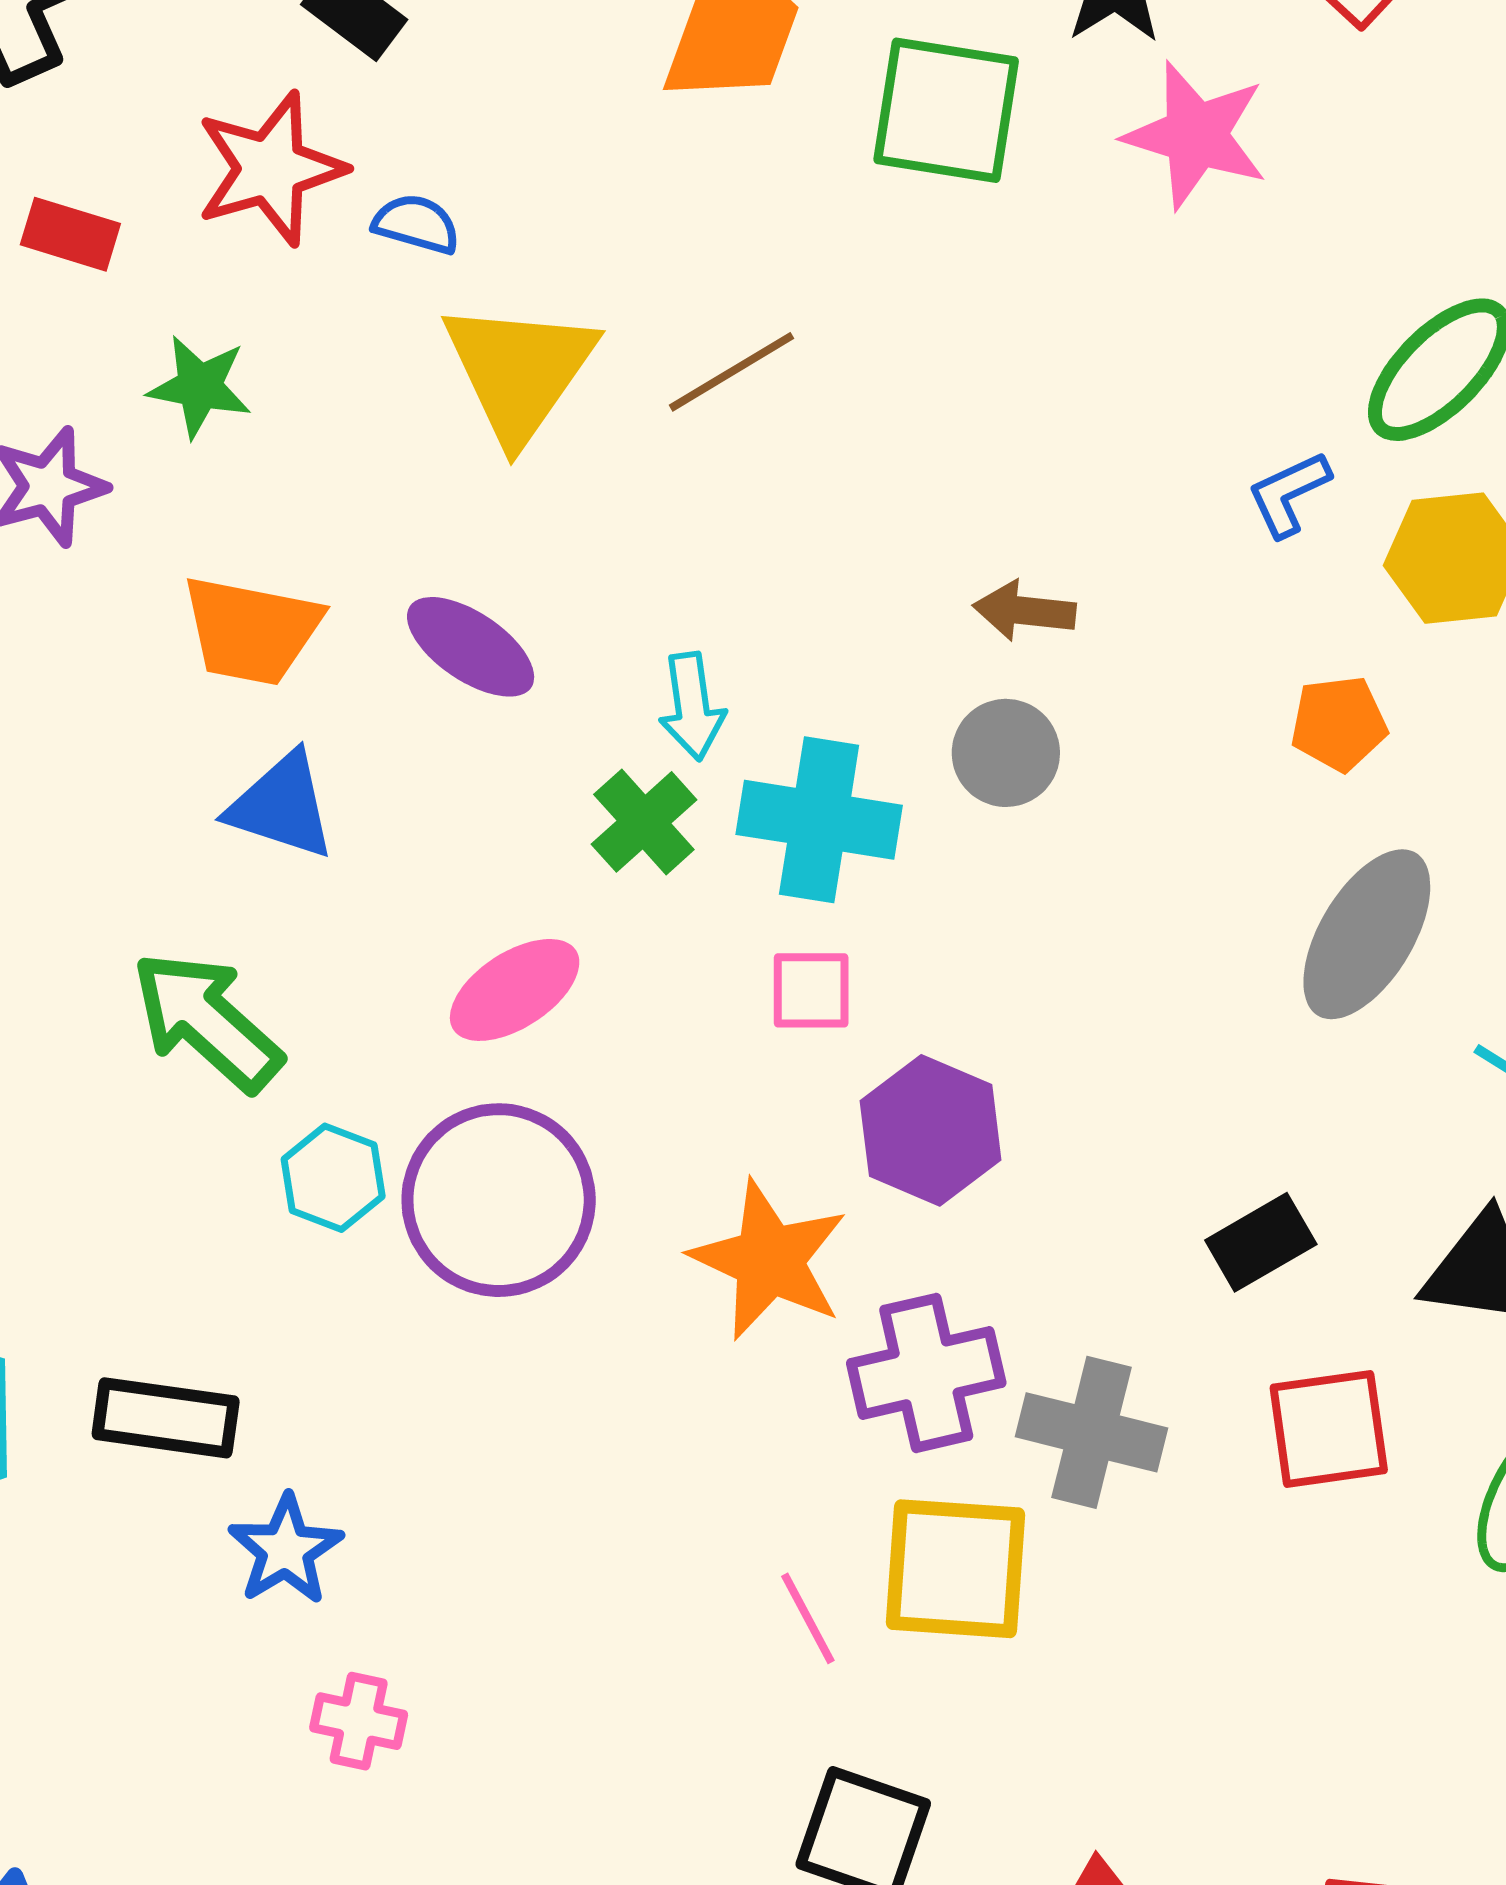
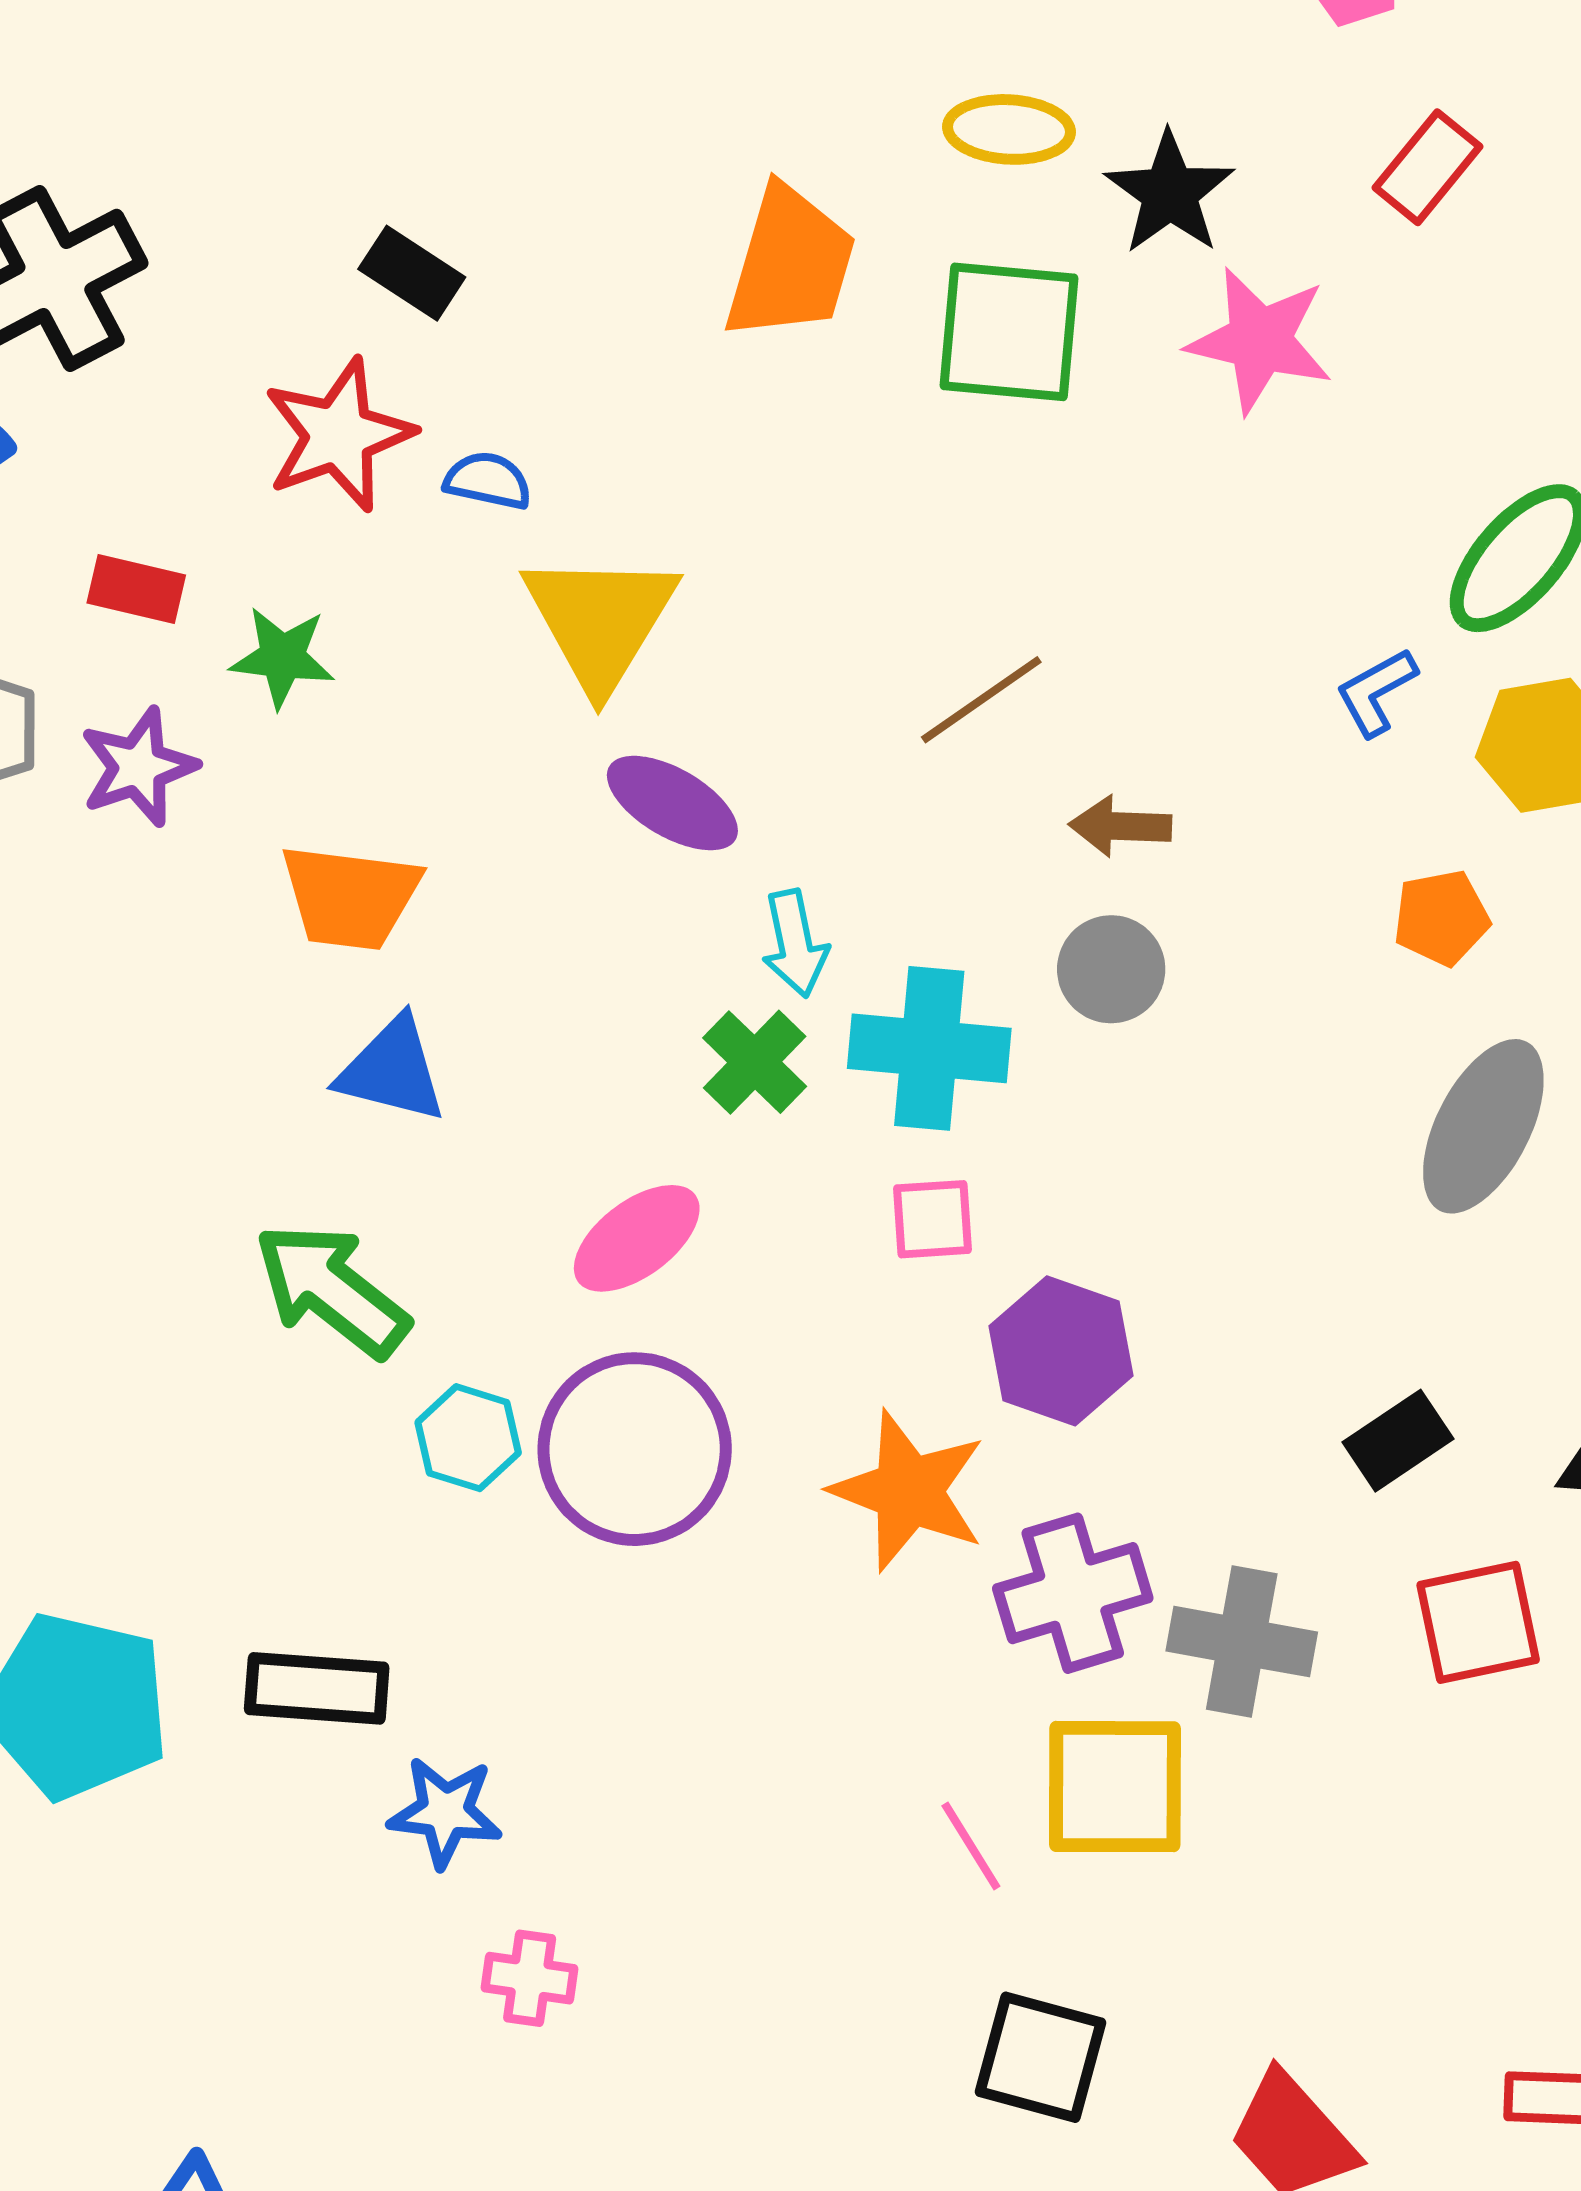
red rectangle: (70, 234) -> (136, 589), moved
brown line: (732, 372) -> (981, 700), moved
purple ellipse: (471, 647) -> (672, 803), moved
blue star: (286, 1550) -> (445, 1812), turned -30

